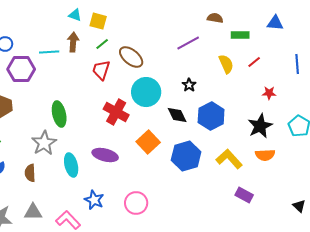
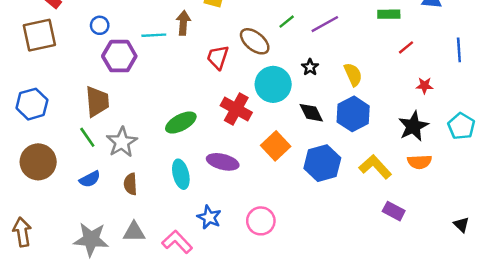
green line: (102, 44) -> (287, 22), moved
yellow semicircle: (226, 64) -> (353, 75), moved
black star: (189, 85) -> (310, 67), moved
green ellipse: (59, 114) -> (181, 123), moved, turned 75
gray star: (44, 143) -> (122, 142), moved

